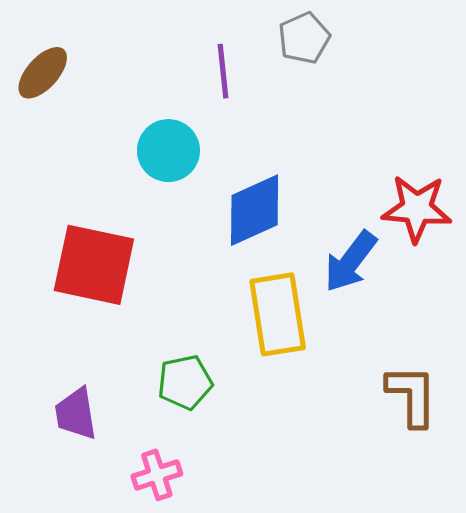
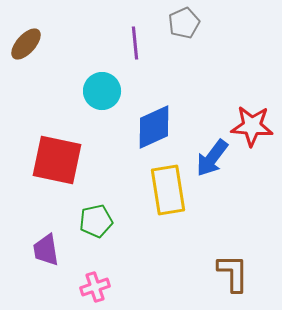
green pentagon: (185, 382) -> (96, 221), moved
brown L-shape: (412, 396) -> (233, 273), moved

